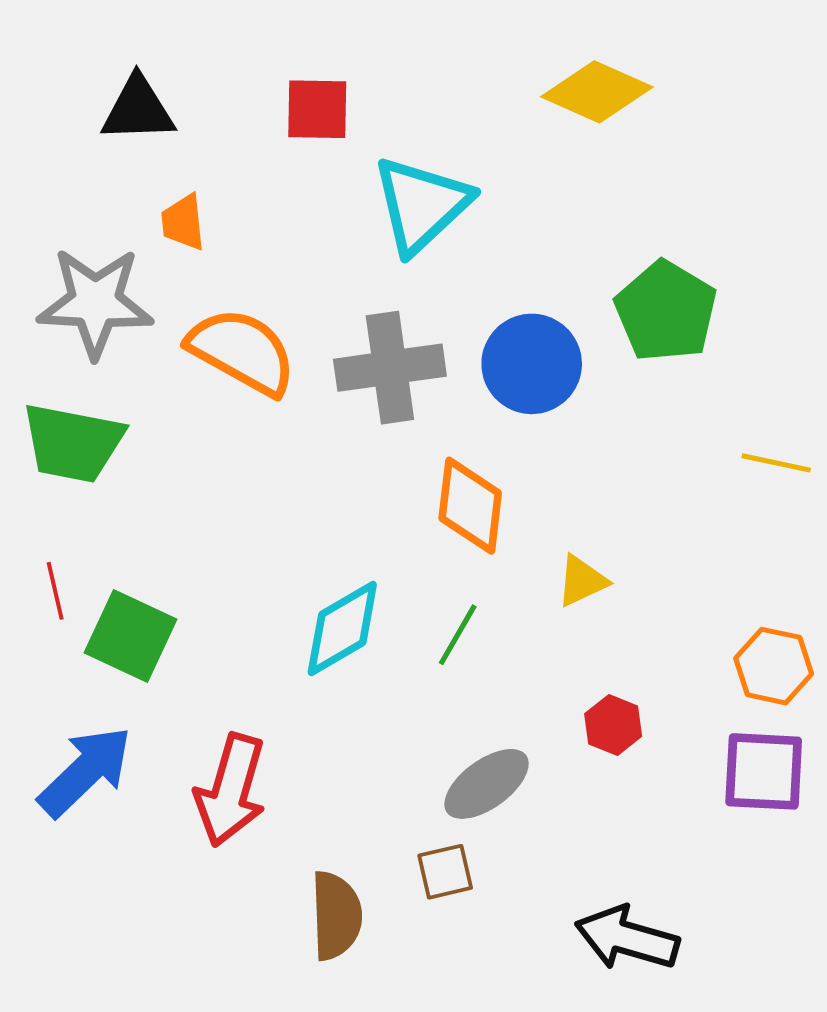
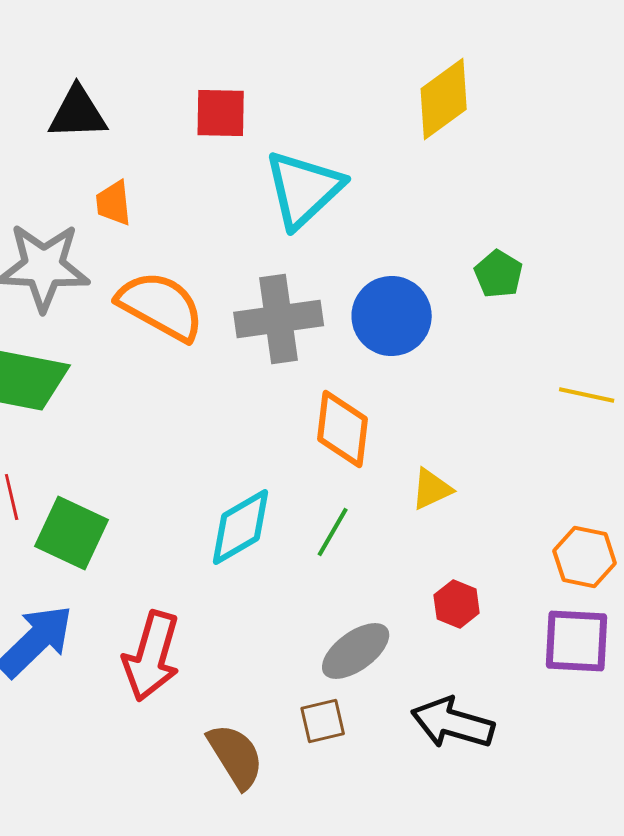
yellow diamond: (597, 92) -> (444, 99), turned -60
green pentagon: (666, 311) -> (499, 274), size x0.6
brown semicircle: (336, 916) -> (236, 756), turned -30
black arrow: (627, 938) -> (453, 723), moved

